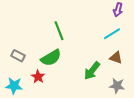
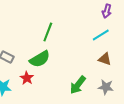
green line: (59, 31) -> (48, 32), turned 42
green arrow: (92, 71) -> (78, 85), moved

